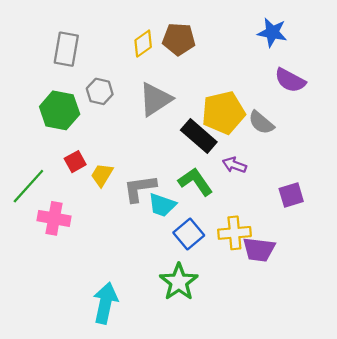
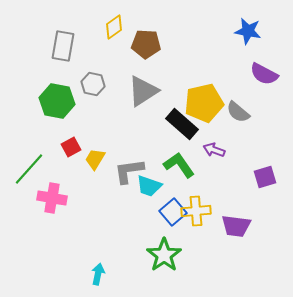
brown pentagon: (179, 39) -> (146, 44), moved
yellow diamond: (143, 44) -> (114, 27), moved
yellow cross: (234, 233) -> (196, 211), moved
cyan arrow: (105, 303) -> (98, 274), size x0.6

